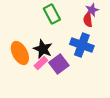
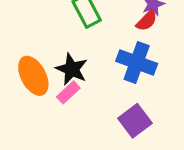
red semicircle: (88, 20) -> (147, 21), turned -128
purple square: (59, 64) -> (135, 121), moved

